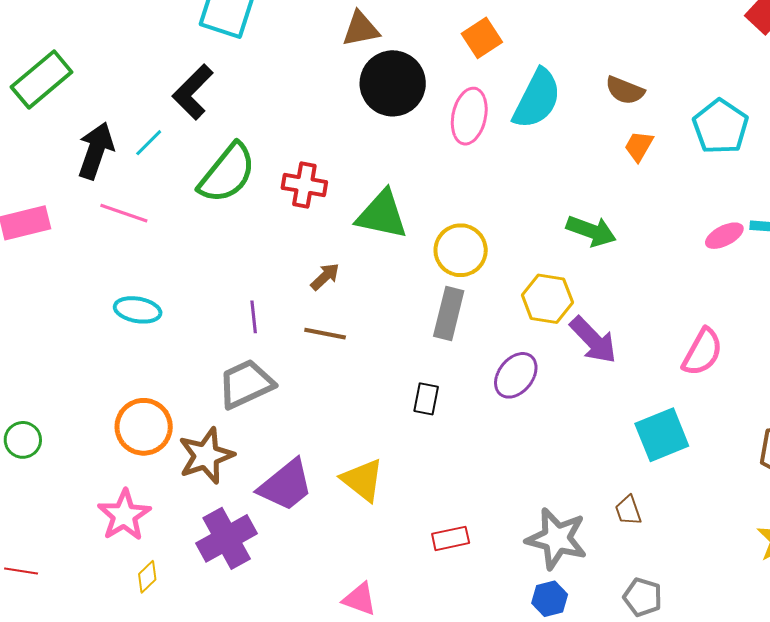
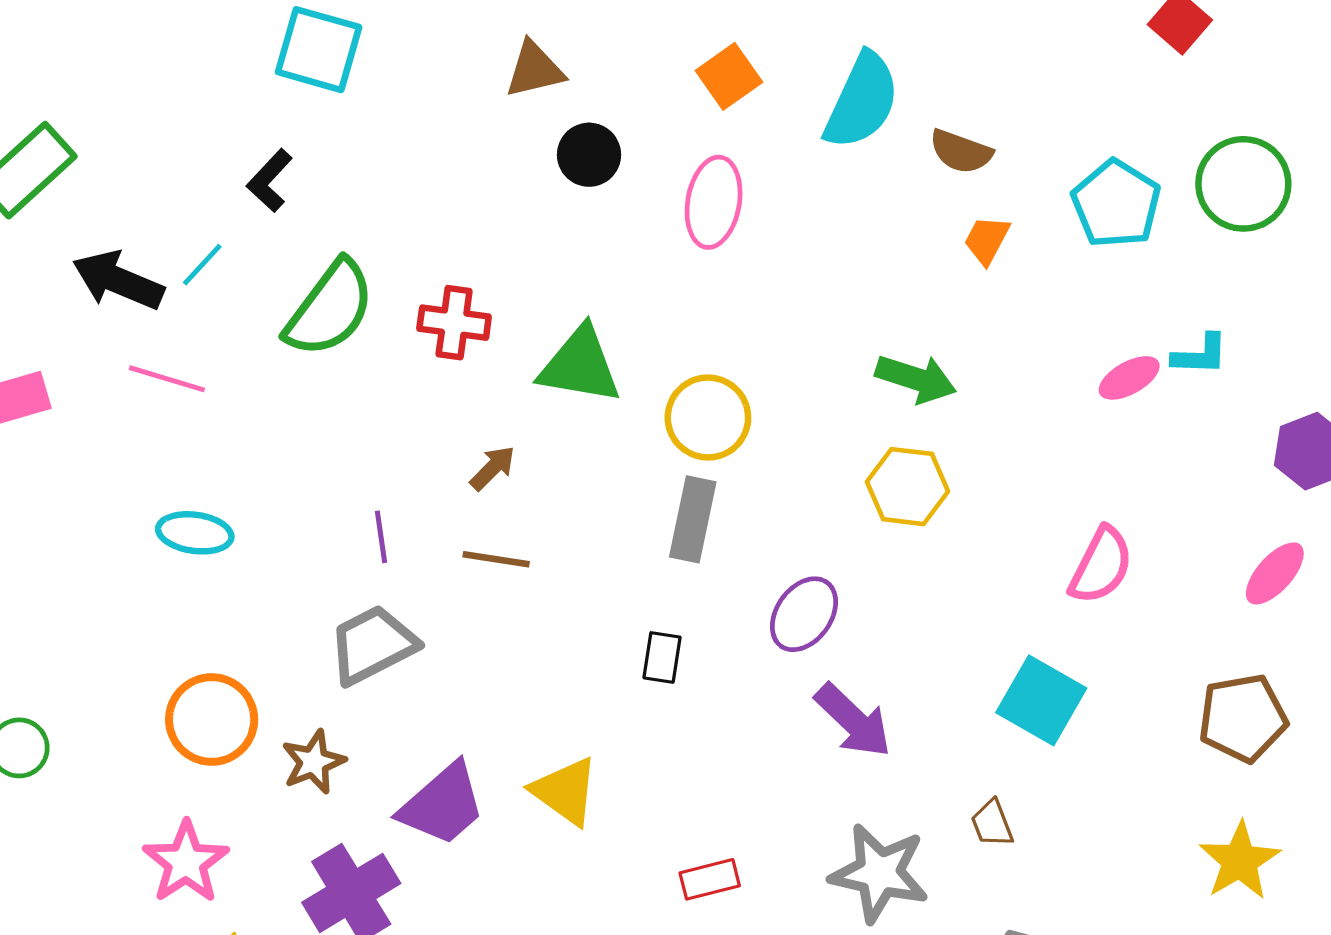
black circle: (393, 83) -> (589, 155), size x0.6
black L-shape: (193, 92) -> (270, 181), size x0.7
cyan semicircle: (537, 99) -> (862, 101), moved
black arrow: (96, 151) -> (118, 280), turned -84
yellow hexagon: (547, 299) -> (907, 487), moved
purple arrow: (593, 340) -> (853, 721), moved
cyan square: (662, 435) -> (1041, 700), turned -36
brown star: (206, 456) -> (313, 762), size x0.7

